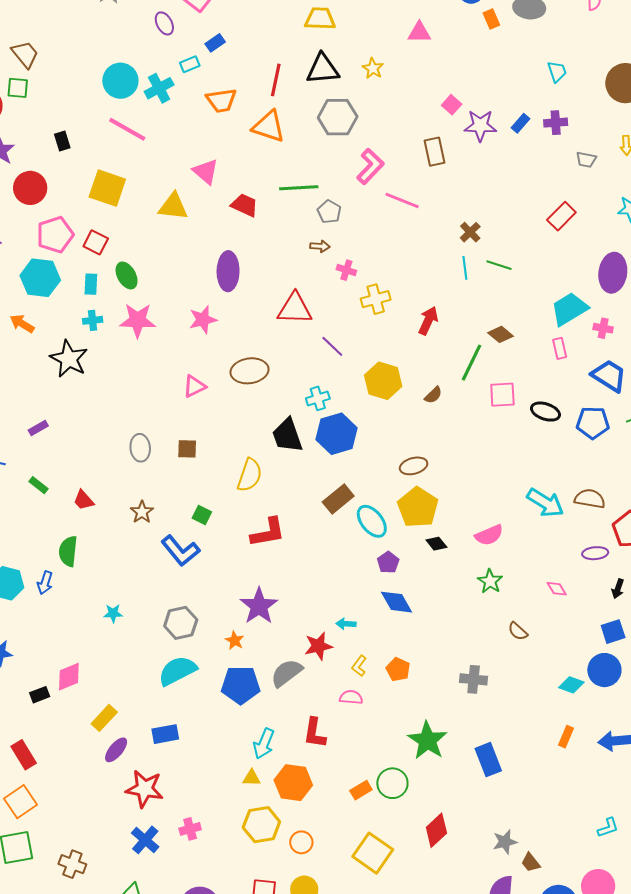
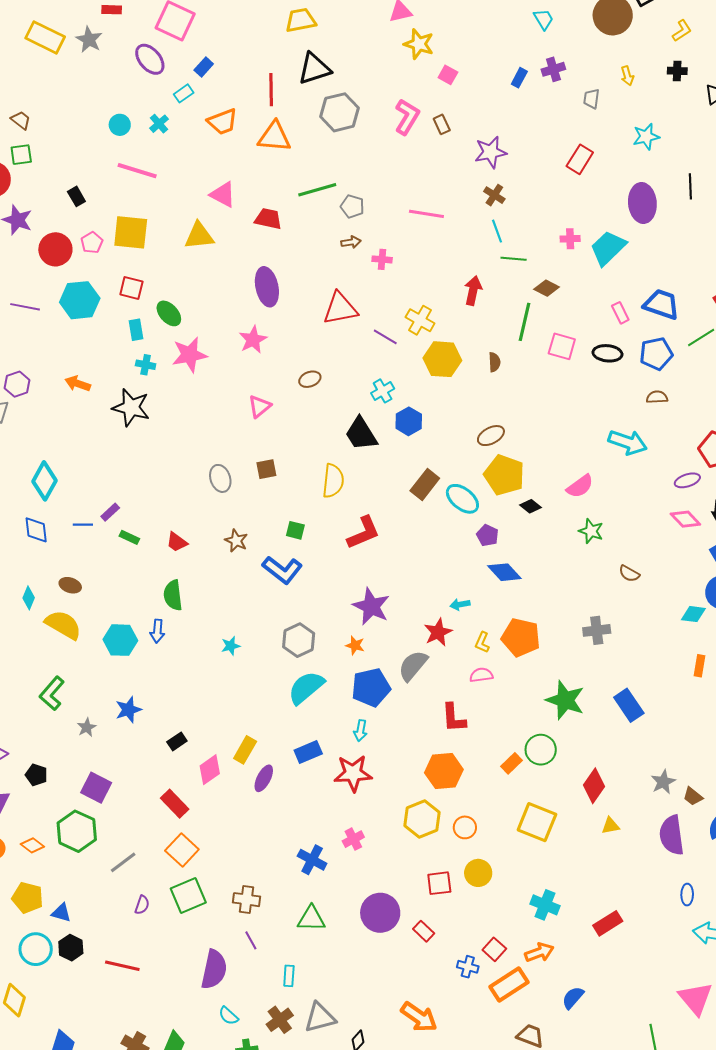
purple ellipse: (164, 23) -> (150, 59), size x1.4
brown trapezoid: (25, 54) -> (21, 120), size x0.7
yellow star: (373, 68) -> (419, 44), moved, size x1.4
cyan circle: (120, 81) -> (120, 125), size x0.6
cyan cross: (159, 88) -> (159, 124), size x0.7
purple star: (480, 126) -> (491, 152), moved
brown rectangle: (434, 152) -> (442, 124), size x0.7
gray trapezoid: (586, 160) -> (591, 99), turned 100
pink L-shape: (370, 166) -> (407, 117), moved
pink line: (402, 201) -> (426, 214), moved
pink pentagon: (55, 235) -> (92, 243), moved, size x0.6
green line: (499, 265) -> (514, 259), moved
cyan hexagon: (40, 278) -> (80, 300), moved
yellow cross: (376, 299) -> (420, 320), moved, turned -32
cyan cross: (93, 320) -> (146, 365), turned 30
pink cross: (603, 328) -> (570, 239), moved
pink rectangle: (560, 348) -> (620, 313), moved
brown ellipse: (250, 371) -> (310, 379), size x0.6
brown semicircle: (433, 395) -> (494, 362), turned -36
pink square: (502, 395) -> (562, 346), turned 32
purple rectangle: (38, 428) -> (110, 512), moved
blue hexagon: (337, 434) -> (409, 421), size x0.7
brown semicircle: (590, 499) -> (657, 397), moved, size x0.7
pink diamond: (557, 589) -> (685, 519), moved, size x1.4
orange pentagon: (398, 669) -> (521, 637), size x1.6
pink diamond: (69, 677) -> (210, 770), moved
cyan arrow: (264, 744) -> (360, 731), moved, size x0.7
yellow triangle: (252, 778) -> (610, 826), moved
red star: (145, 789) -> (353, 773), moved

